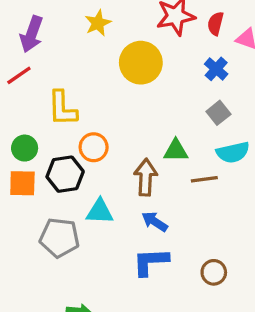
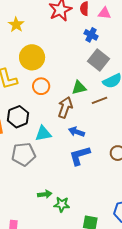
yellow circle: (141, 63) -> (32, 57), moved
gray square: (218, 113) -> (98, 60), size x1.5
orange circle: (94, 147) -> (41, 86), moved
brown arrow: (146, 177) -> (65, 107), turned 30

